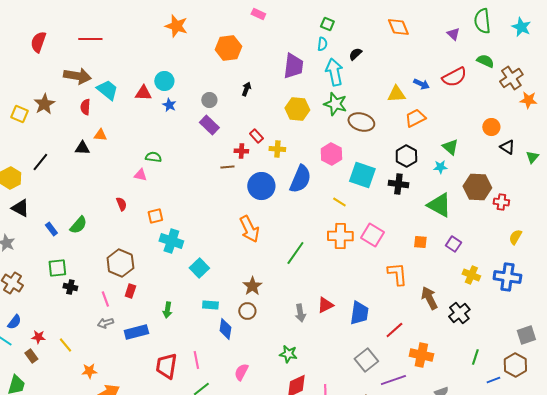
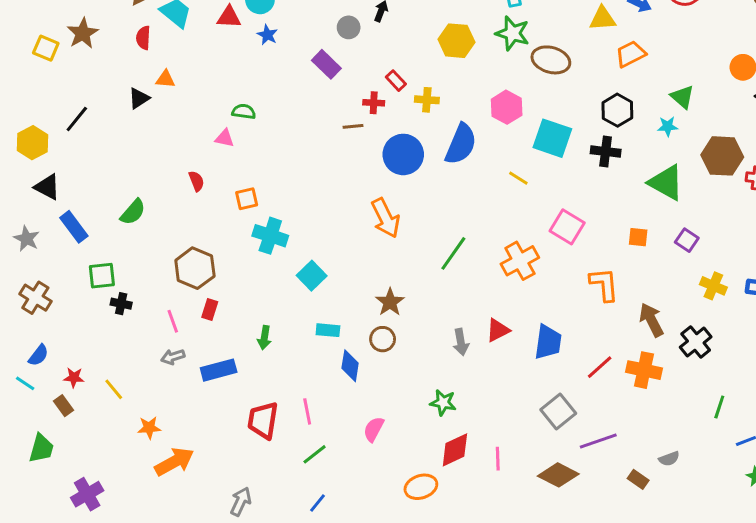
gray circle: (209, 100) -> (349, 27), moved
black triangle: (82, 148) -> (139, 98), turned -35
blue rectangle: (51, 229) -> (74, 227), moved, size x1.5
orange cross: (340, 236) -> (520, 261), moved, turned -30
orange cross: (421, 355) -> (644, 370), moved

